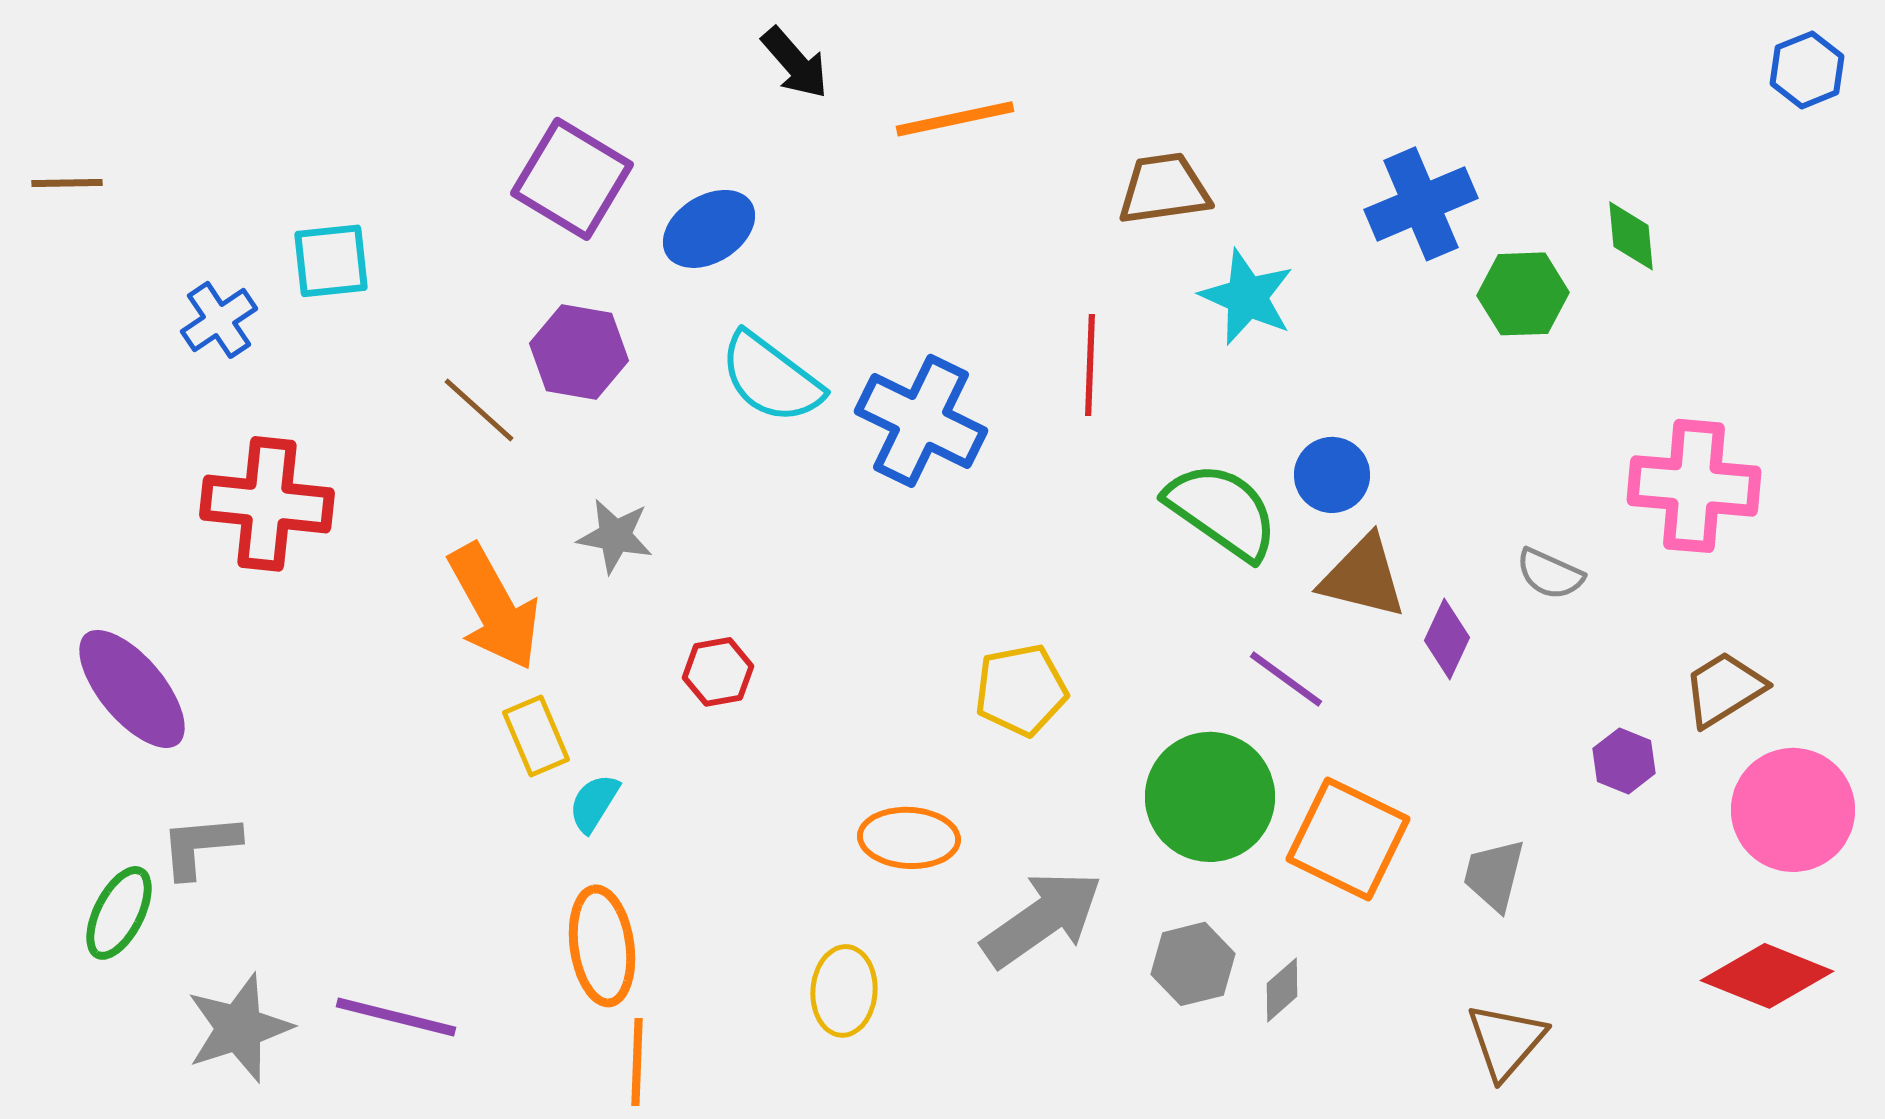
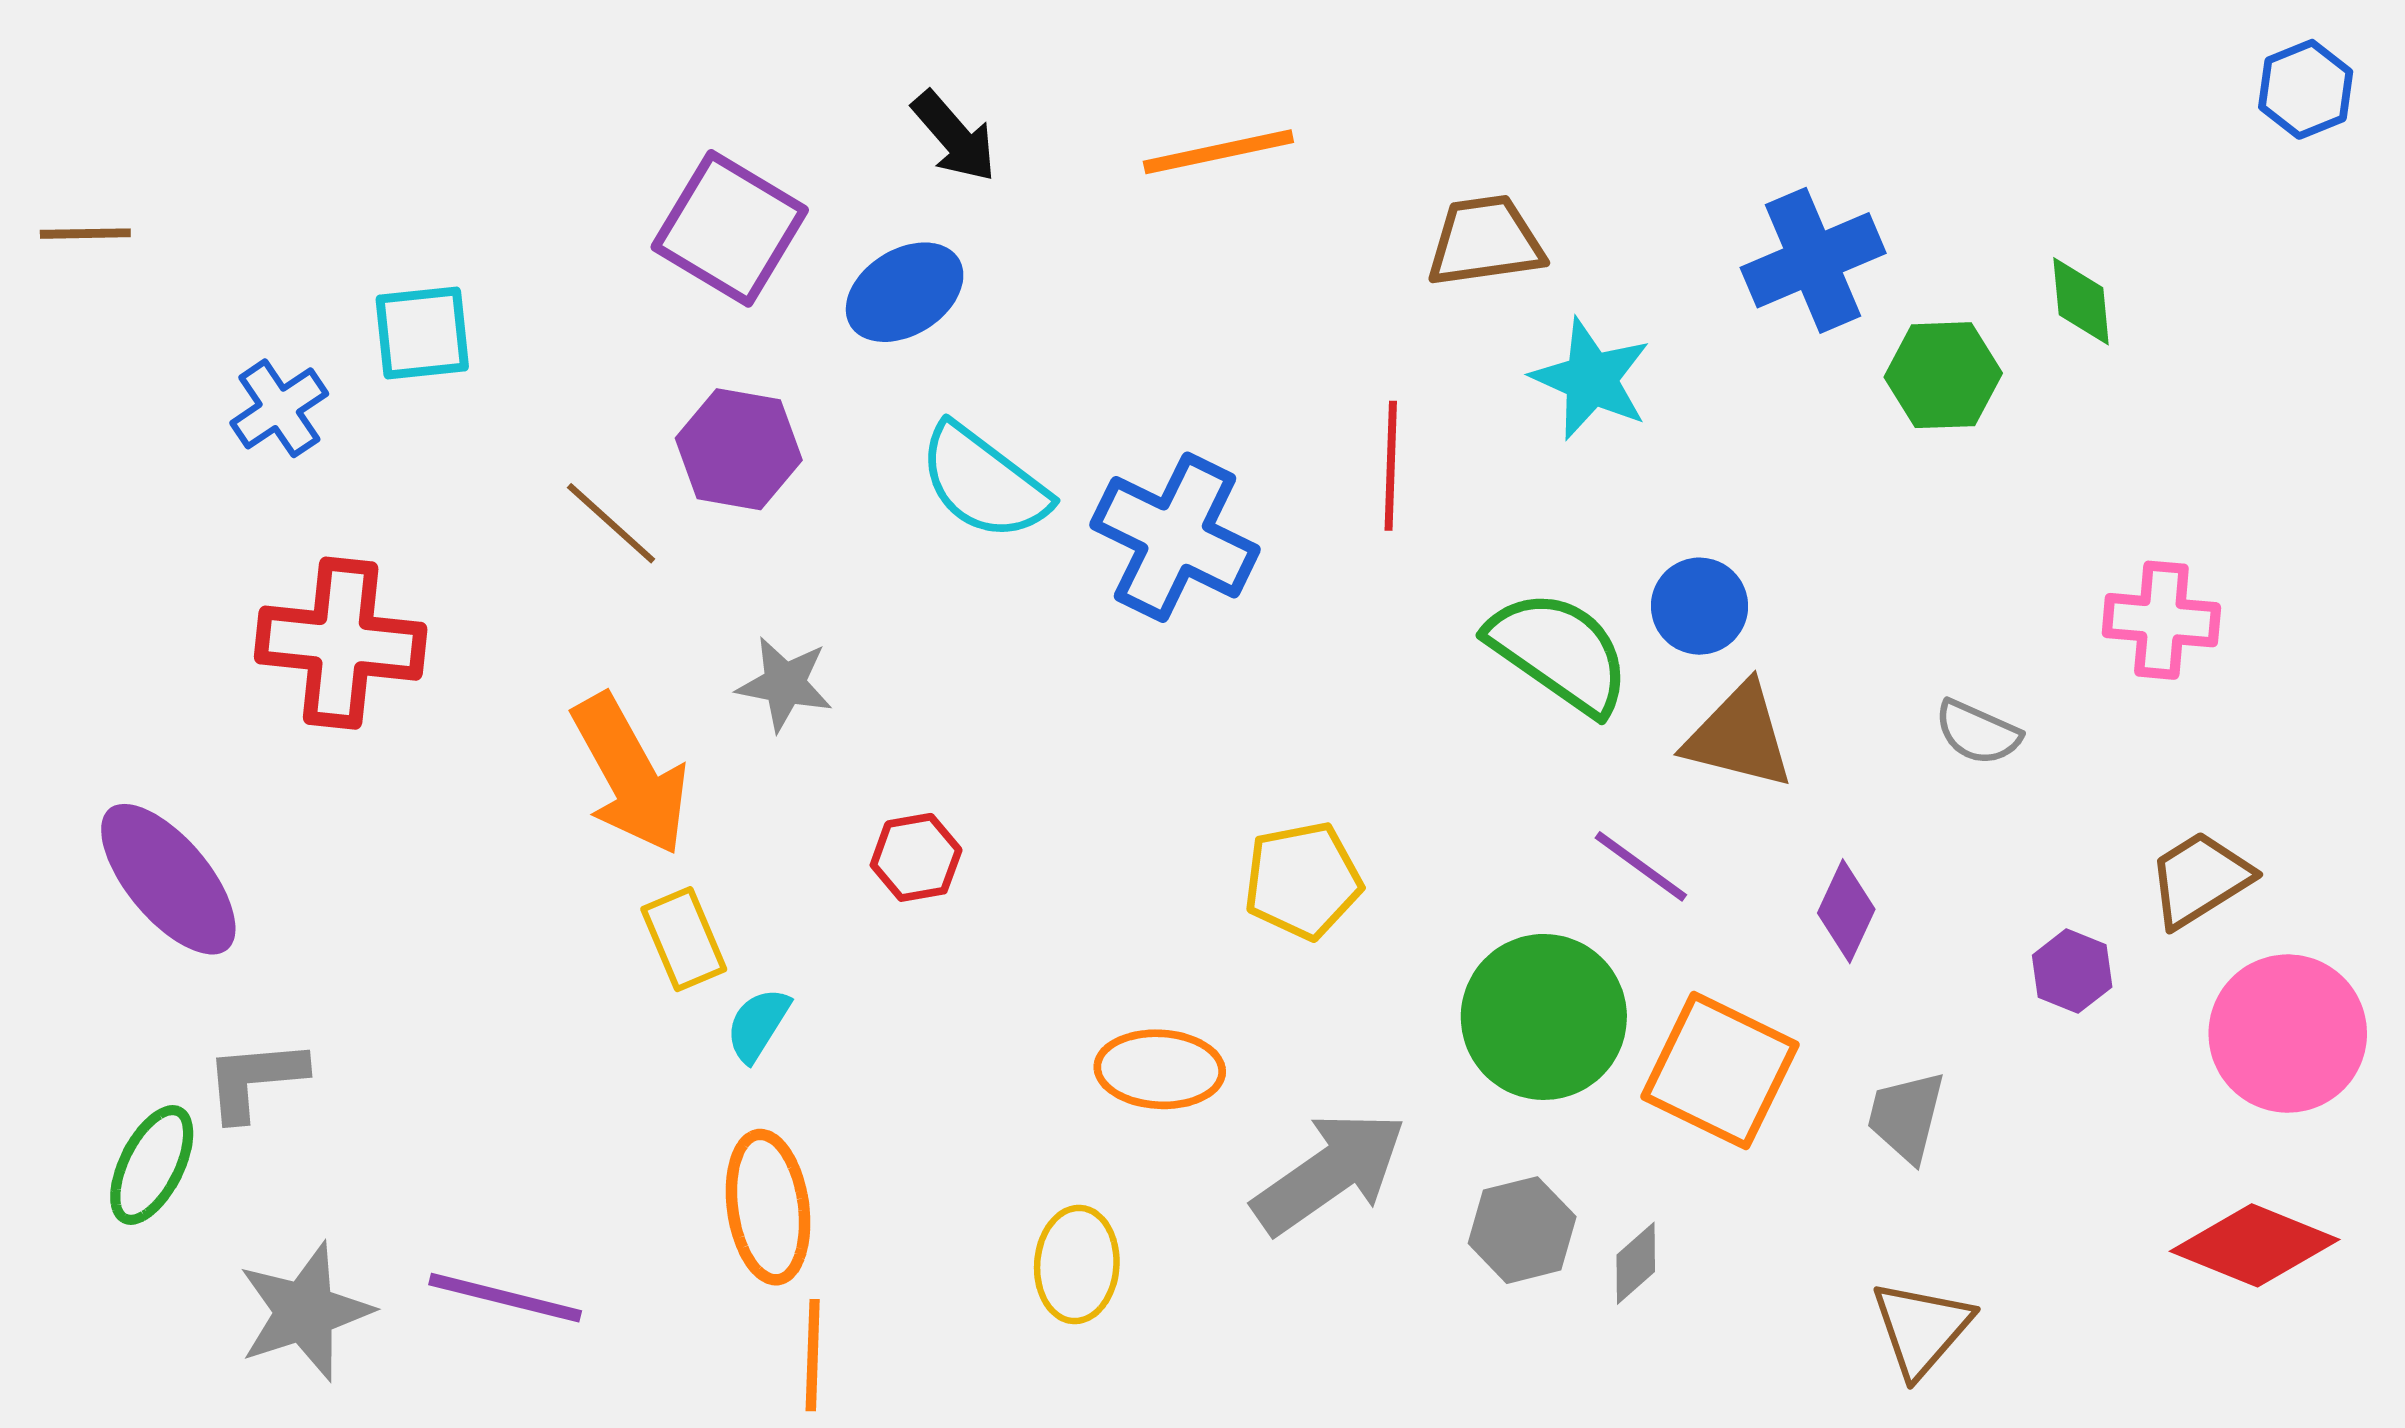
black arrow: (795, 63) -> (954, 137), moved
pink cross: (1694, 486) -> (2161, 620), size x0.7
purple diamond: (1447, 639) -> (1846, 911), moved

